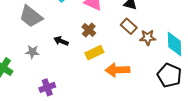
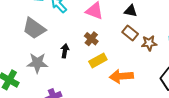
black arrow: (61, 41) -> (65, 51), turned 80
gray star: (32, 52) -> (37, 63), size x1.5

